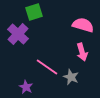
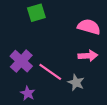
purple cross: (18, 34) -> (21, 61), moved
pink arrow: (82, 52) -> (88, 56), turned -78

